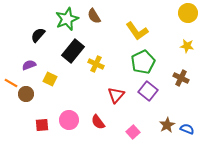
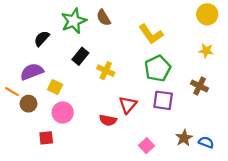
black rectangle: (73, 51) -> (80, 56), size x0.7
purple semicircle: (29, 65) -> (32, 72), size x1.5
purple square: (148, 91) -> (163, 100), turned -30
pink circle: (69, 120) -> (63, 112), moved
red semicircle: (98, 122) -> (108, 120), moved, turned -42

